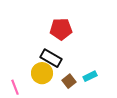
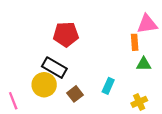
cyan rectangle: (90, 76) -> (108, 86), moved, turned -40

